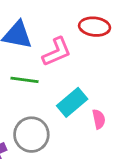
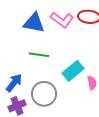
pink L-shape: (57, 52) -> (62, 20), moved, turned 60

